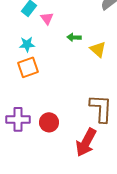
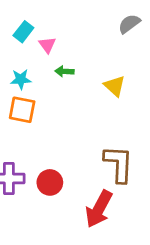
green arrow: (74, 37) -> (64, 71), moved
orange square: (28, 67) -> (22, 110), turned 30

